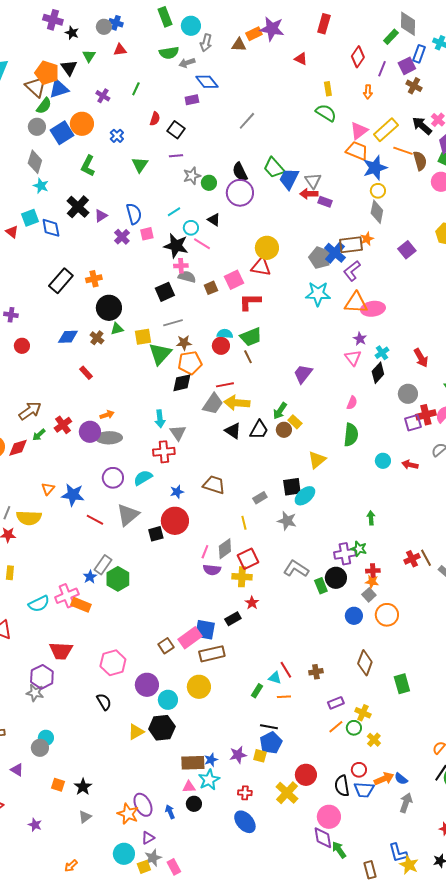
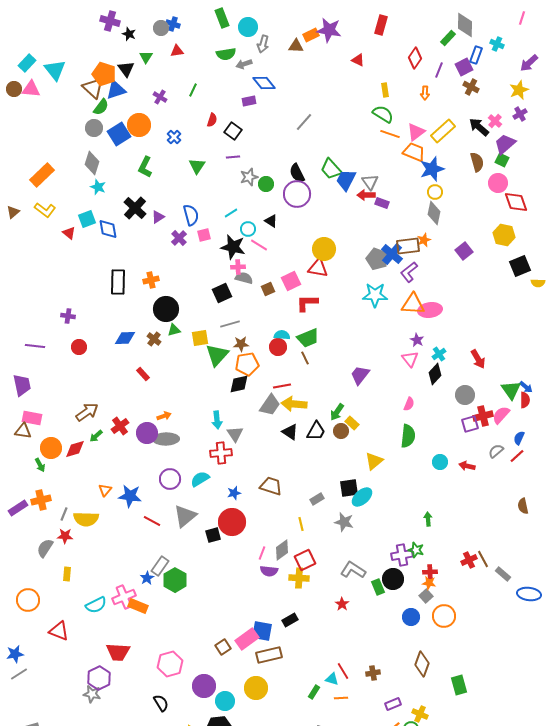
orange line: (403, 151) -> (390, 134), moved
black rectangle: (61, 281) -> (118, 282), turned -40
red star: (252, 603) -> (342, 604), moved

